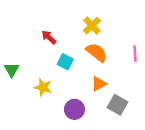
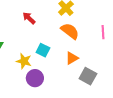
cyan square: (65, 62) -> (43, 50), moved
purple circle: (74, 109) -> (35, 78), moved

